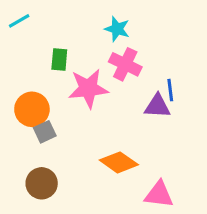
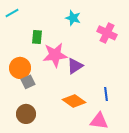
pink cross: (125, 64) -> (107, 33), moved
blue line: (170, 90) -> (106, 94), moved
purple triangle: (157, 106) -> (75, 66), moved, turned -36

